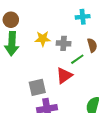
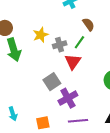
gray cross: (64, 43) -> (60, 45), moved

